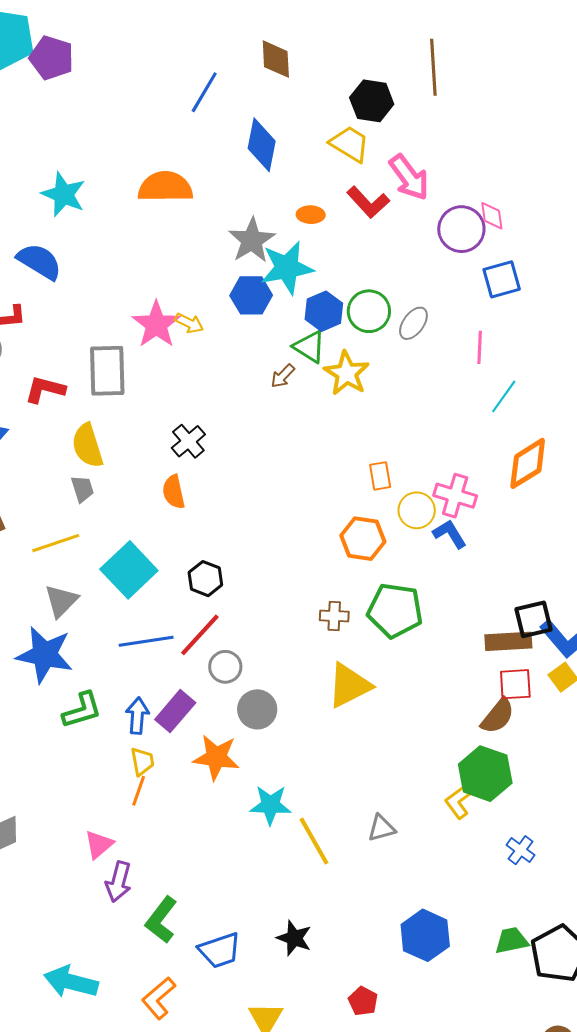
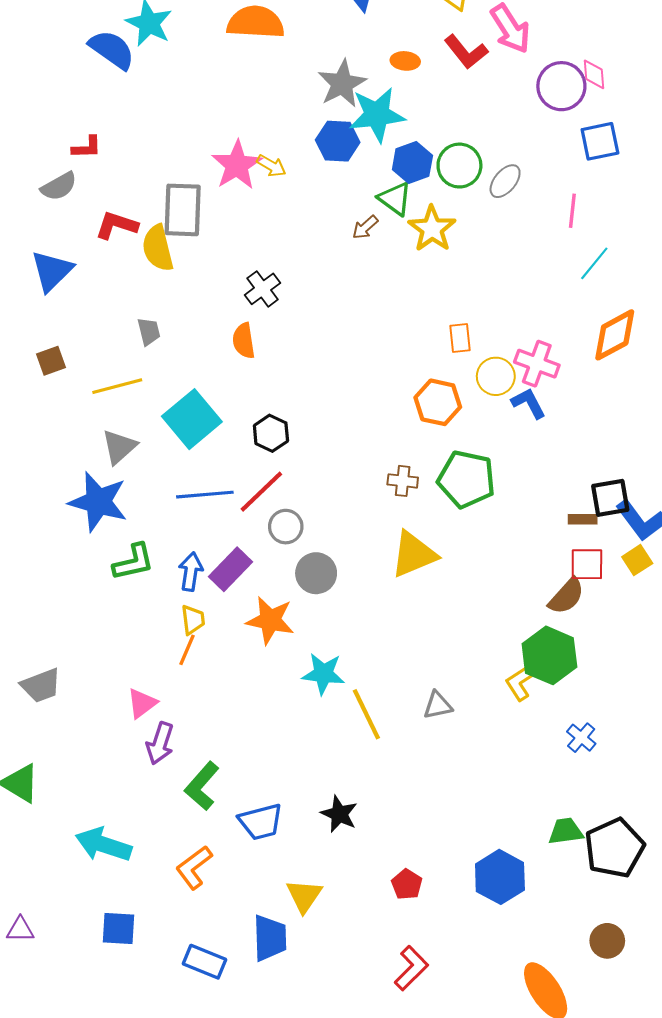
blue semicircle: (39, 262) -> (112, 50), moved
yellow semicircle: (88, 446) -> (158, 248), moved
brown rectangle: (508, 641) -> (583, 519), size x0.6
blue hexagon: (425, 935) -> (500, 877), moved

